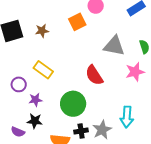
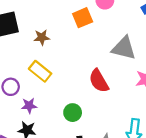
brown star: (42, 31) -> (42, 37), moved
green circle: (73, 104) -> (73, 113), size x0.6

